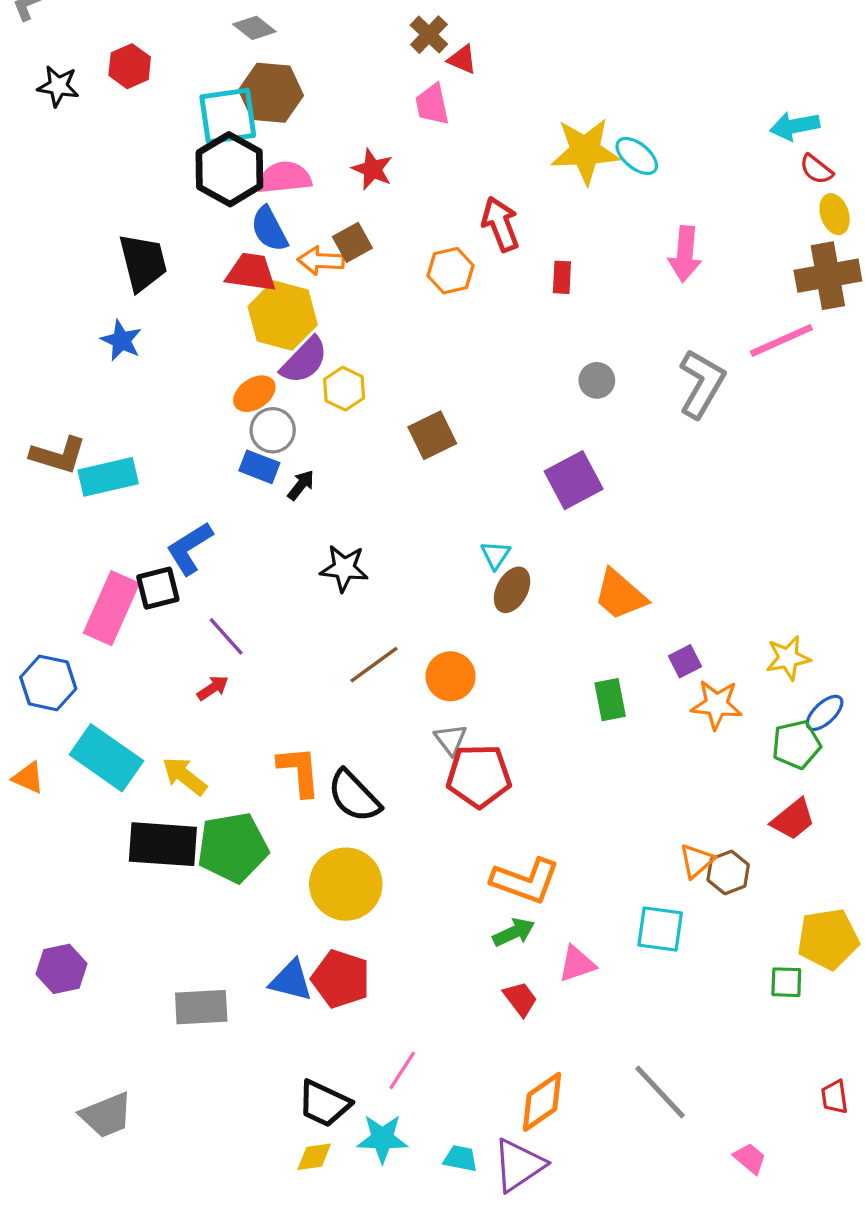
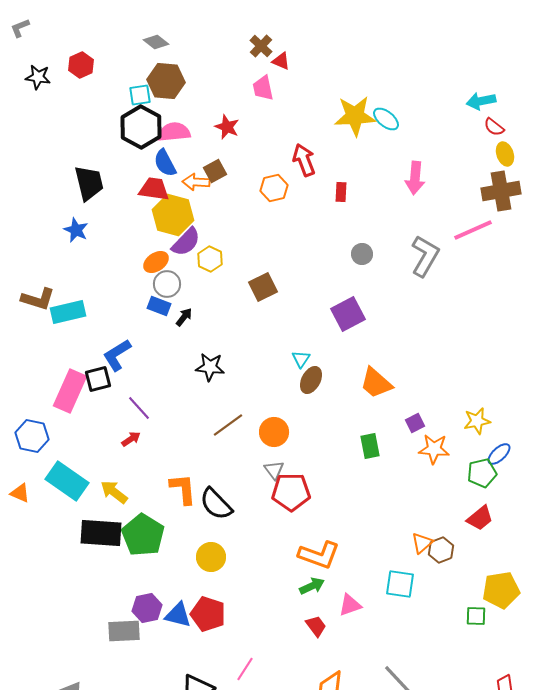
cyan square: (228, 116) -> (140, 95), size x0.6
green pentagon: (233, 848) -> (143, 535), turned -30
yellow circle: (346, 884) -> (211, 557), size x0.7
purple hexagon: (62, 969) -> (147, 608), moved

